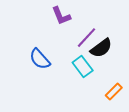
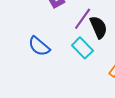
black semicircle: (101, 48) -> (98, 27), turned -70

